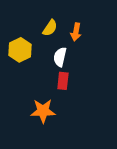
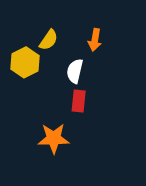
yellow semicircle: (50, 28) -> (49, 40), moved

